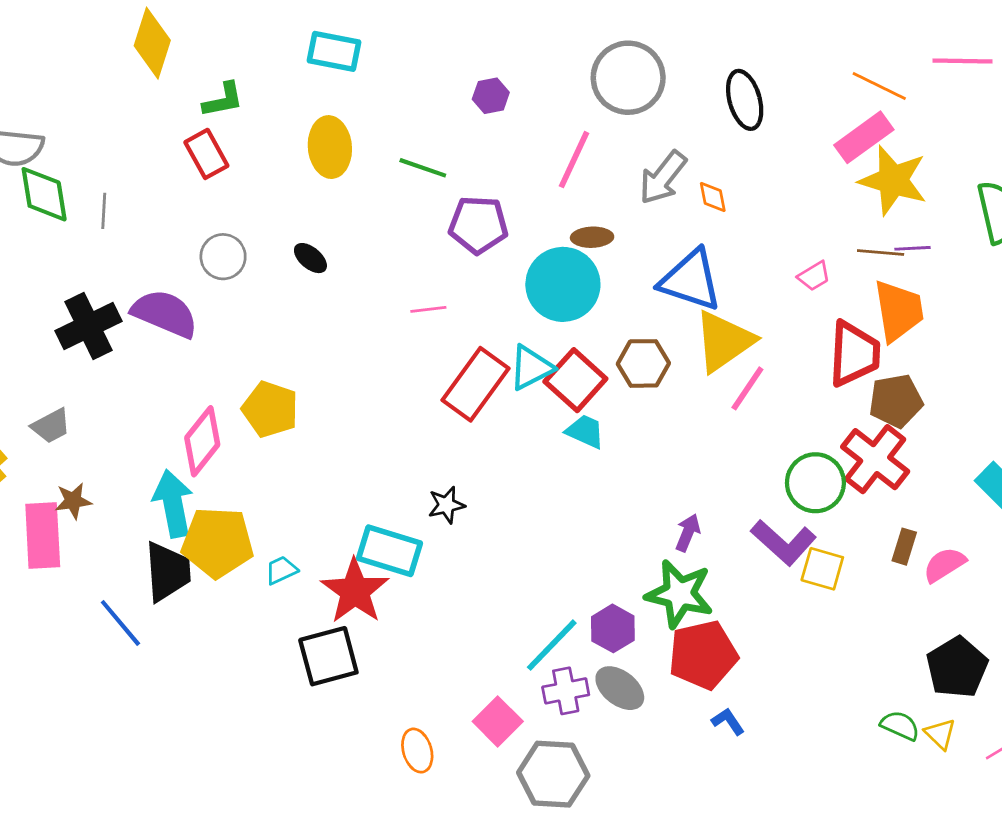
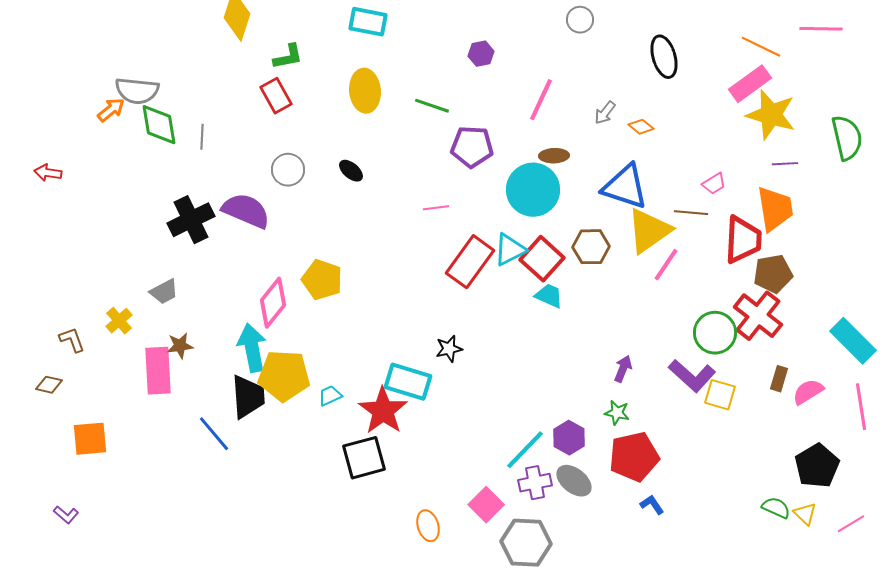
gray circle: (628, 78) -> (580, 20), moved, size x0.5
gray arrow: (663, 178) -> (605, 113), size x0.6
orange diamond: (713, 197) -> (641, 127), turned -40
brown line: (881, 252) -> (691, 213), moved
green star: (679, 594) -> (617, 413), size x0.5

